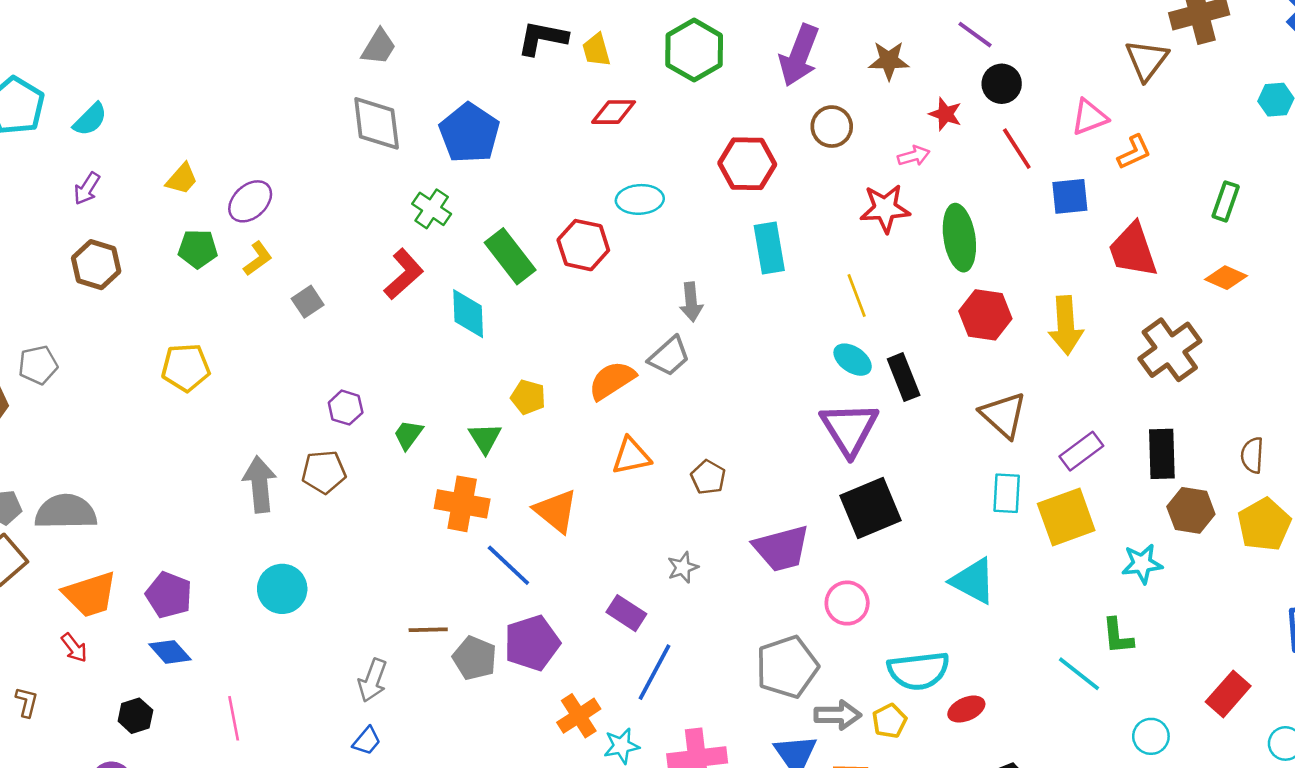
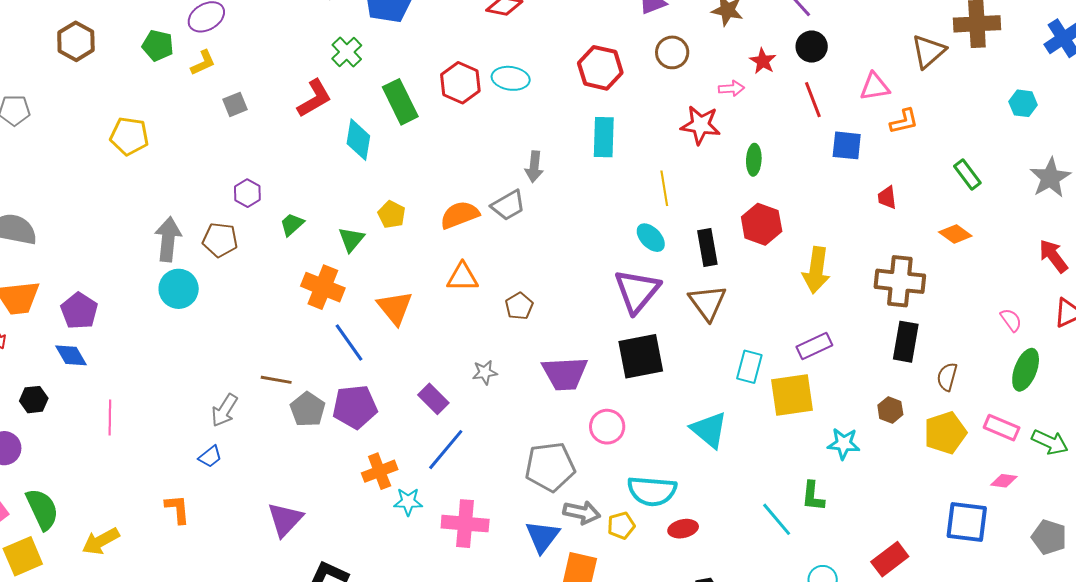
green rectangle: (1226, 201) -> (967, 175), turned -68
green ellipse: (959, 238) -> (754, 160), size x0.6
red hexagon: (583, 245) -> (460, 83), moved
red trapezoid: (1133, 250) -> (887, 198), size x0.5
yellow arrow: (1066, 325) -> (816, 270), moved
brown cross: (1170, 350) -> (900, 281), turned 30
black rectangle: (904, 377) -> (707, 247), moved
brown triangle: (1003, 415) -> (708, 303), moved
black rectangle: (1162, 454) -> (906, 342), moved
brown hexagon: (1191, 510) -> (890, 410), size x0.7
cyan circle: (282, 589) -> (179, 289), moved

